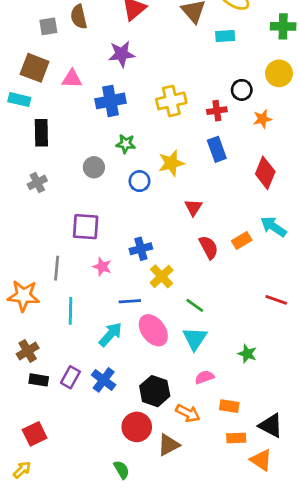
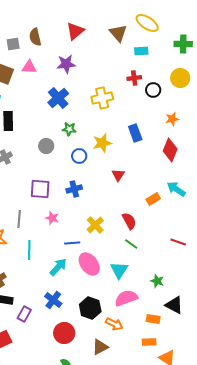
pink triangle: (72, 79) -> (29, 67), moved
blue cross: (110, 101) -> (58, 98), turned -30
red cross: (217, 111) -> (134, 78), moved
orange star: (262, 119) -> (172, 119), moved
red semicircle: (209, 247) -> (129, 221), moved
blue cross: (141, 249) -> (74, 189), moved
green line: (195, 305) -> (131, 244), moved
purple rectangle: (70, 377) -> (24, 314), moved
pink semicircle: (204, 377) -> (126, 298), size x1.6
orange rectangle: (229, 406) -> (153, 319), moved
black triangle: (271, 426) -> (174, 305), moved
red circle: (137, 427) -> (64, 333), moved

